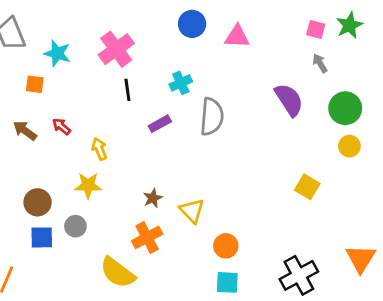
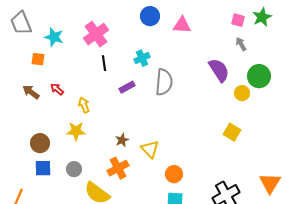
yellow circle: (349, 146) -> (242, 93), moved
gray circle: (75, 226) -> (74, 169), moved

